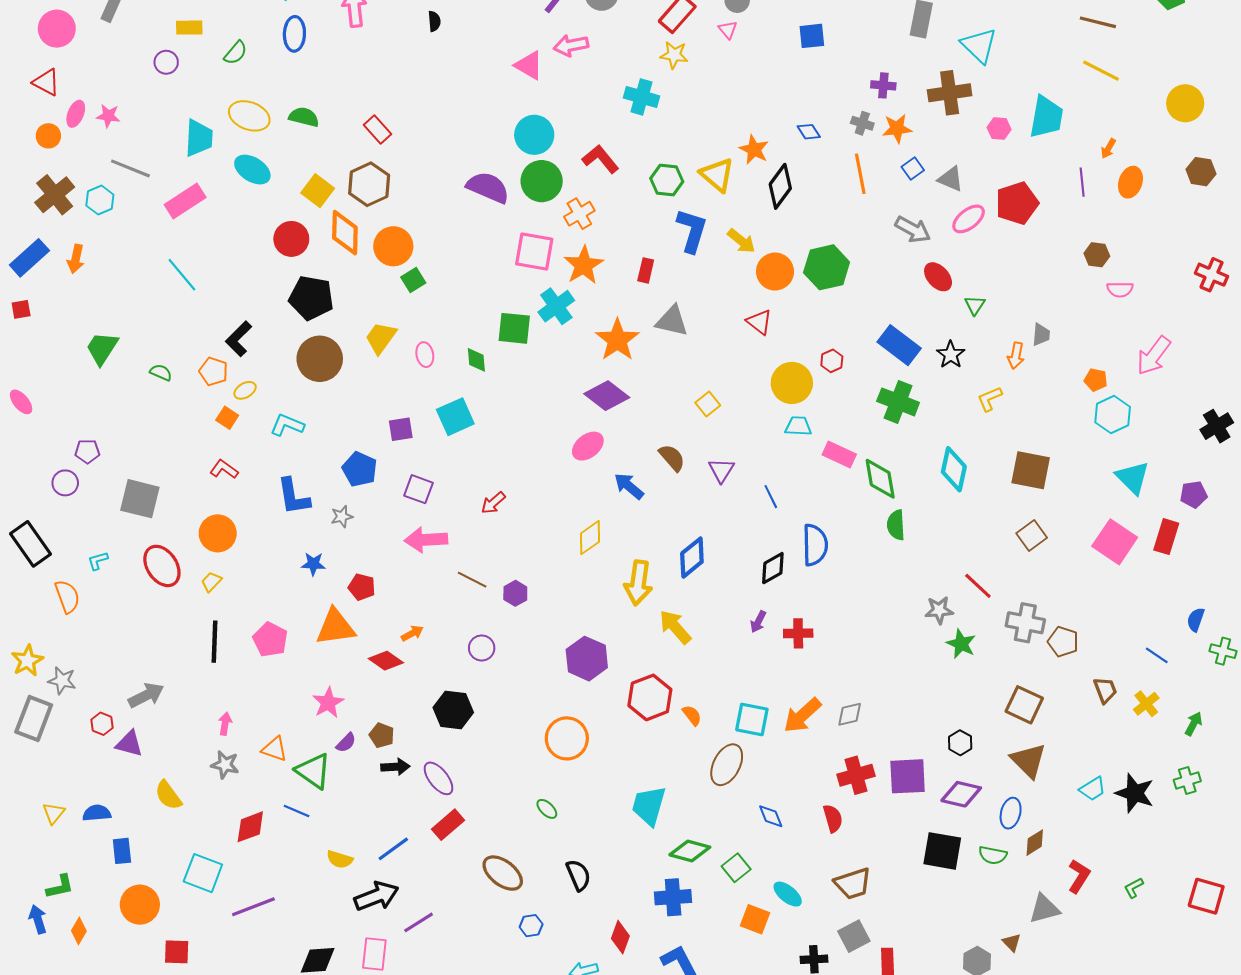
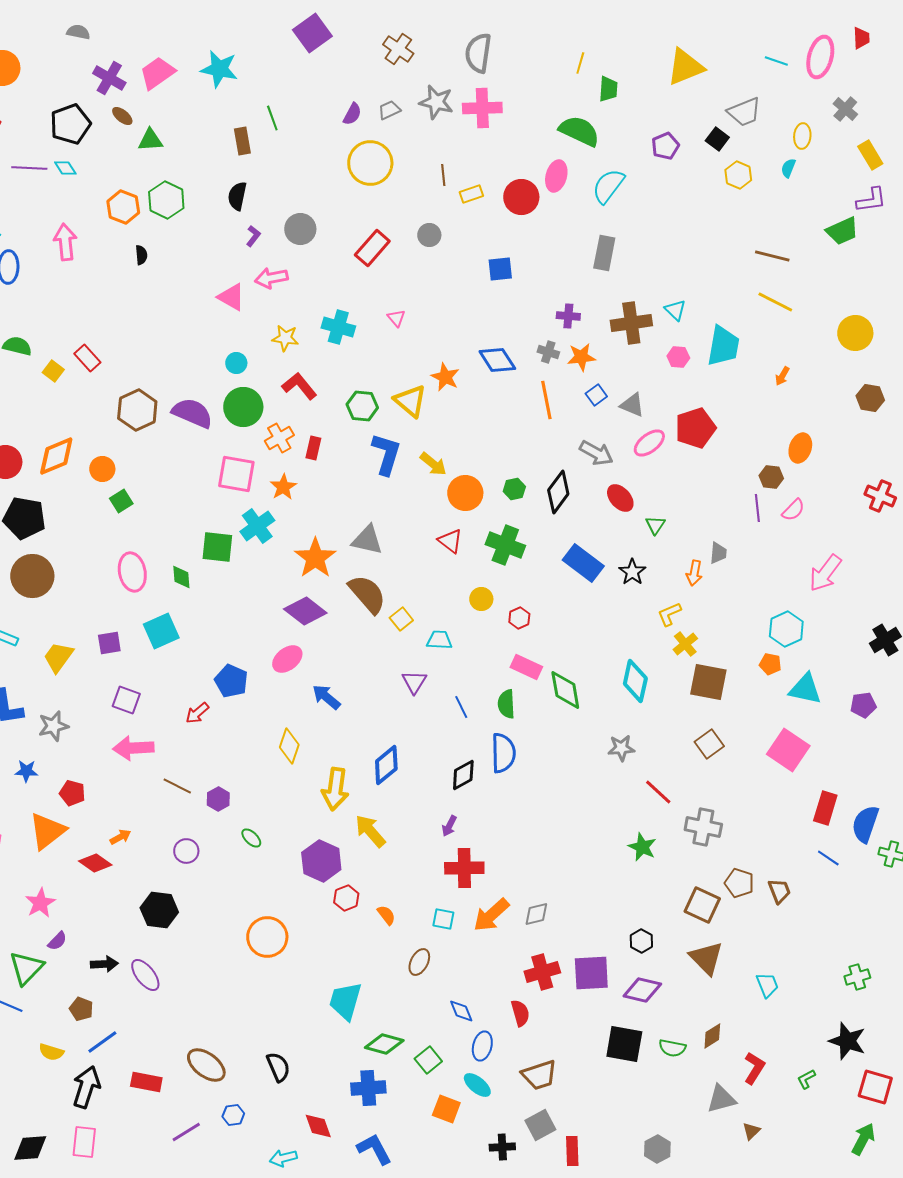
pink triangle: (728, 30) -> (396, 318), moved
cyan triangle: (979, 45) -> (675, 310), moved, size x0.6
yellow star: (674, 55) -> (285, 338), moved
blue diamond: (809, 132) -> (497, 360), size x1.6
cyan circle: (534, 135) -> (236, 363), size x0.6
purple line: (1082, 182) -> (757, 508), moved
orange ellipse: (1130, 182) -> (800, 448), moved
brown hexagon: (369, 184) -> (137, 410), moved
black diamond: (780, 186) -> (558, 492), moved
yellow square: (318, 191) -> (53, 371), moved, size x0.7
orange diamond: (345, 233) -> (56, 456), turned 66
orange circle: (393, 246) -> (102, 469), size x0.7
orange star: (584, 265) -> (283, 487), size x0.7
green hexagon: (827, 267) -> (514, 489), size x0.5
red rectangle: (646, 270) -> (313, 448), moved
pink semicircle: (1120, 289) -> (793, 510), turned -45
yellow trapezoid: (381, 338) -> (58, 657), moved
pink ellipse: (425, 355) -> (132, 572), size x1.6
red hexagon: (832, 361) -> (519, 618), moved
orange pentagon: (1096, 380) -> (770, 664), moved
yellow circle: (792, 383) -> (481, 599), size x0.6
green cross: (898, 402) -> (505, 545), moved
cyan trapezoid: (798, 426) -> (439, 640), moved
brown semicircle: (672, 458) -> (367, 594), moved, size x1.5
blue pentagon: (360, 469) -> (231, 681), moved
cyan triangle: (1133, 478) -> (805, 689), turned -33
gray star: (342, 517) -> (53, 726), size x1.4
green semicircle: (896, 525) -> (506, 704), moved
red rectangle: (1166, 537) -> (825, 808), moved
yellow diamond: (590, 538) -> (289, 746), turned -36
gray star: (939, 610) -> (621, 748), moved
blue semicircle: (1196, 620) -> (865, 824), size x1.6
orange triangle: (335, 627) -> (47, 831), turned -30
red cross: (798, 633) -> (464, 868), moved, size x1.4
brown pentagon: (1063, 642) -> (739, 883), moved
purple hexagon: (587, 659) -> (321, 861), moved
red hexagon: (650, 697) -> (346, 898), size x0.6
yellow cross: (1146, 704) -> (685, 644), moved
cyan square: (752, 720) -> (443, 919), size x0.7
green arrow: (1194, 724) -> (863, 1139), moved, size x1.4
brown pentagon: (382, 735) -> (81, 1009), moved
brown ellipse: (727, 765) -> (419, 962), size x0.7
green triangle: (313, 771) -> (26, 968), turned 39
cyan trapezoid: (1093, 789) -> (767, 985), turned -80
black star: (1135, 793) -> (847, 1041), moved
green ellipse: (547, 809) -> (251, 838), moved
blue ellipse: (1011, 813) -> (482, 1046), moved
red rectangle: (448, 825) -> (146, 1082), moved, turned 52
black arrow: (376, 896) -> (86, 1087), turned -51
purple line: (419, 922) -> (186, 1132), moved
red diamond: (620, 937) -> (318, 1126), turned -40
brown triangle: (1012, 942) -> (751, 1131), moved, turned 30

